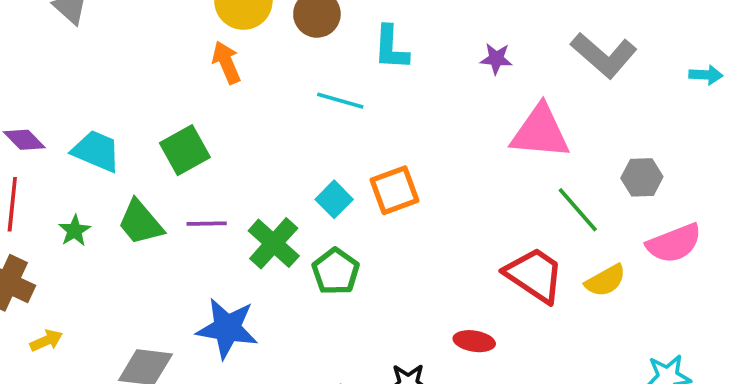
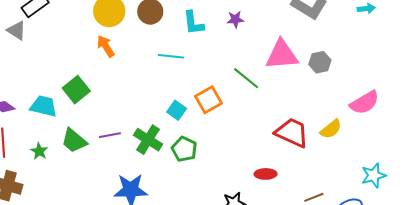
purple star: (496, 59) -> (235, 19), moved
green square: (185, 150) -> (76, 90), moved
gray hexagon: (642, 177) -> (320, 62), moved
green line: (578, 210) -> (246, 78), moved

